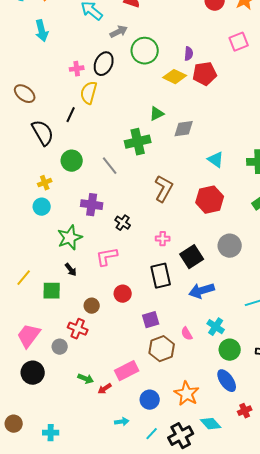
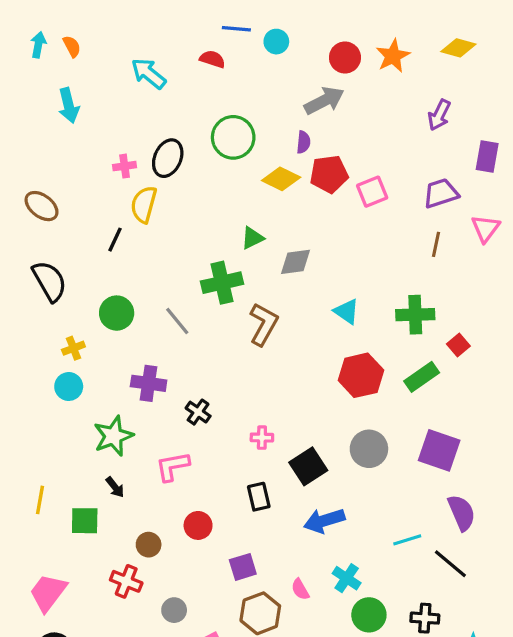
gray arrow: (119, 32) -> (324, 101), moved, size x1.4
pink square: (239, 42) -> (372, 192), moved
black semicircle: (43, 133) -> (50, 281), moved
brown L-shape: (164, 189) -> (264, 324), moved
red hexagon: (210, 200) -> (361, 375), moved
black rectangle: (161, 276) -> (259, 497), size x0.7
yellow line: (24, 278) -> (40, 500), turned -30
gray circle: (60, 347) -> (174, 610), moved

